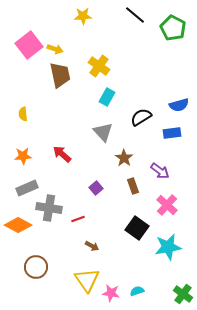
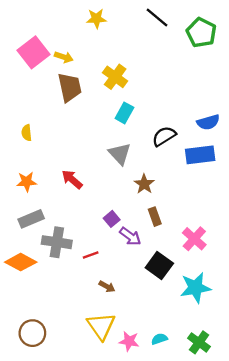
blue rectangle: (172, 133) -> (200, 155), size x1.4
purple arrow: (160, 171) -> (130, 236), moved
brown circle: (36, 267) -> (32, 333), moved
green cross: (183, 294) -> (199, 342), moved

